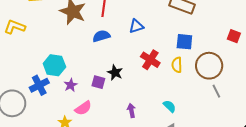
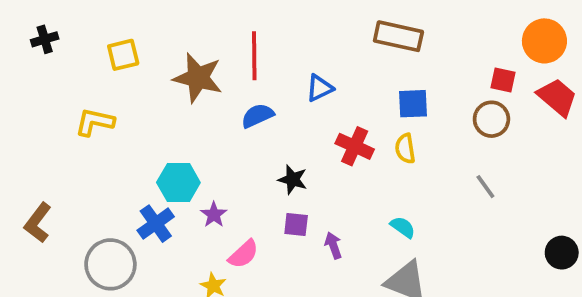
brown circle: (209, 66) -> (491, 119), moved, size x0.7
purple square: (98, 82) -> (296, 225), moved

